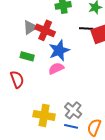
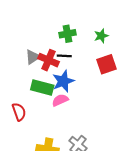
black line: (86, 28) -> (64, 56), moved
green rectangle: (27, 56) -> (42, 87), moved, size x1.5

